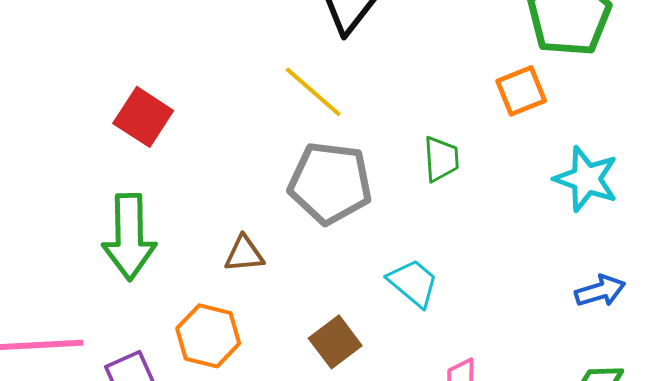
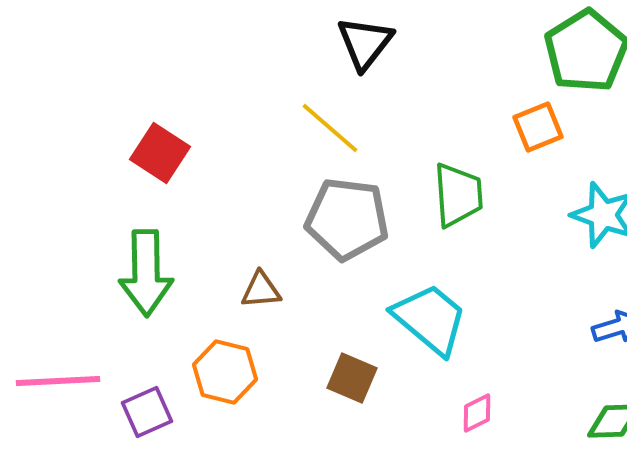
green trapezoid: (441, 159) -> (458, 195), size x1.4
cyan trapezoid: (413, 283) -> (430, 319), size x1.5
brown square: (335, 342) -> (352, 378), turned -30

